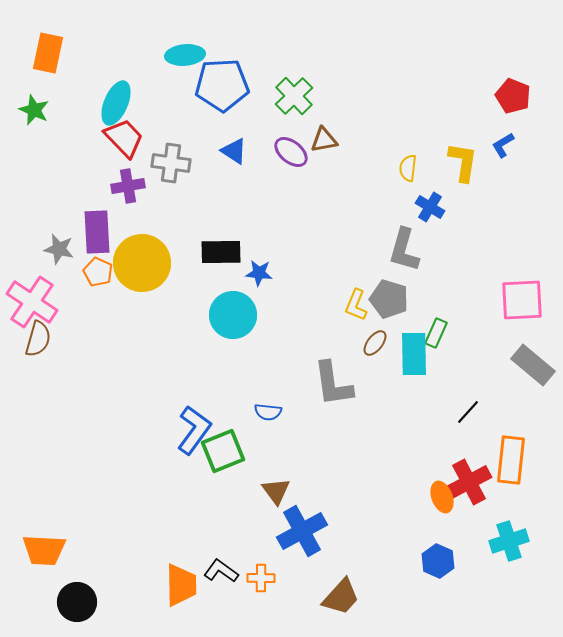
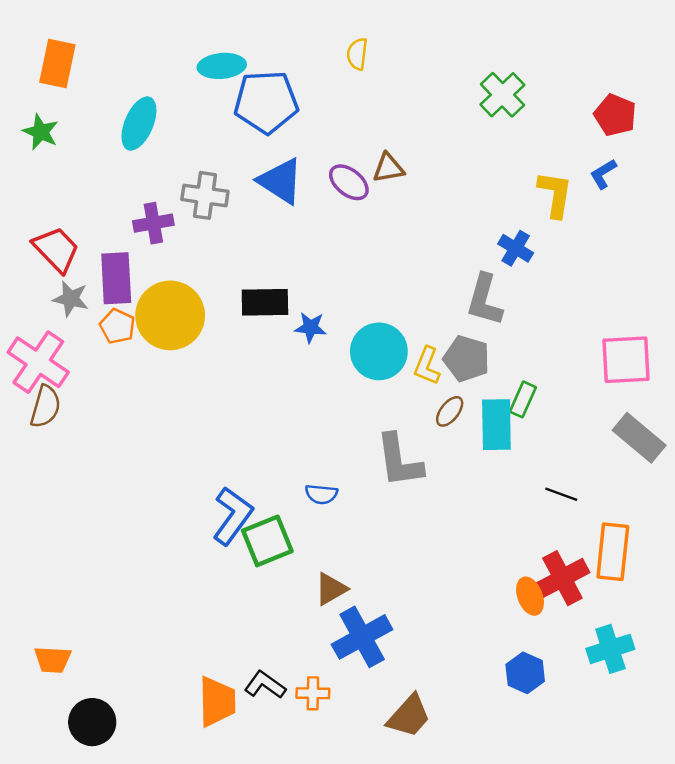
green cross: (294, 96) -> (502, 95), moved
red trapezoid: (124, 138) -> (56, 249), moved
blue triangle: (234, 151) -> (281, 181), size x1.5
yellow semicircle: (408, 168) -> (357, 54), moved
cyan circle: (233, 315) -> (379, 351), moved
black line: (468, 412) -> (561, 494), turned 68
brown triangle: (276, 491) -> (331, 589), turned 36
orange trapezoid: (44, 550) -> (53, 660), size x0.7

